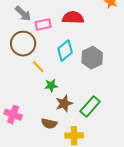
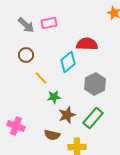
red semicircle: (73, 18) -> (87, 44), moved
pink rectangle: (43, 25) -> (49, 23), moved
brown circle: (23, 44) -> (26, 55), size x0.6
gray hexagon: (92, 58) -> (95, 84), moved

